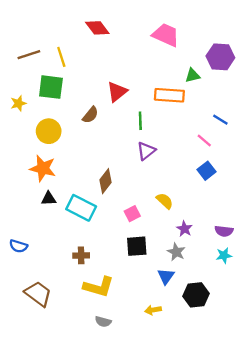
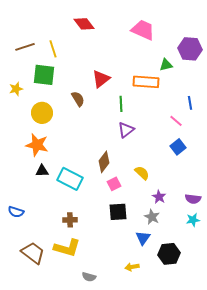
brown semicircle: (90, 115) -> (78, 99), turned -70
blue line: (220, 120) -> (190, 103), turned 48
brown diamond: (105, 181) -> (104, 162), moved
yellow L-shape: (99, 287) -> (67, 248), moved

